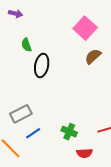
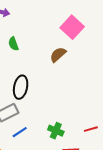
brown semicircle: (93, 56) -> (58, 55), moved
black ellipse: (42, 65) -> (21, 87), moved

